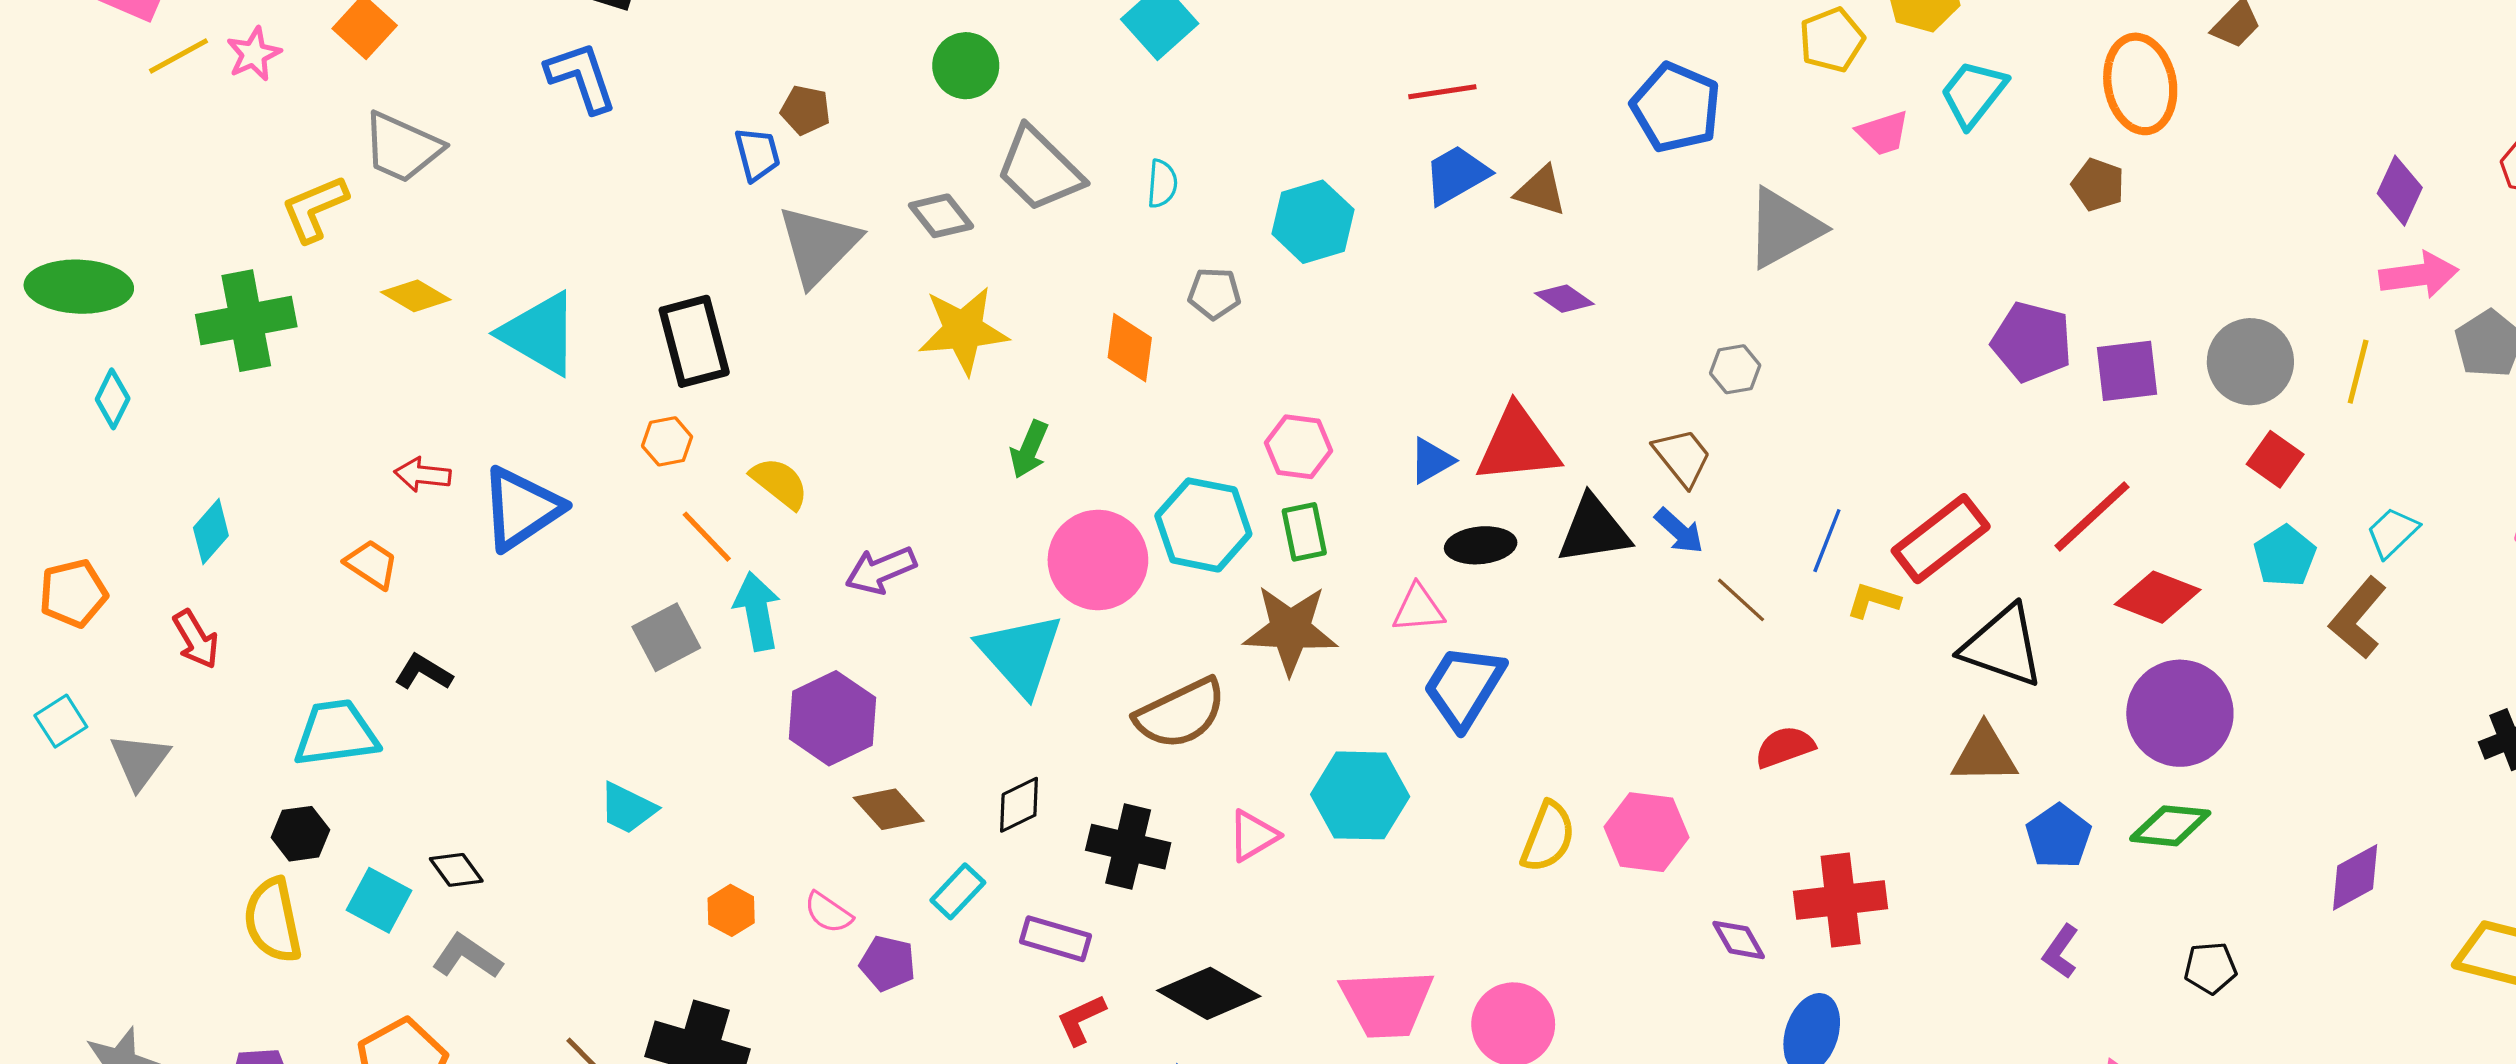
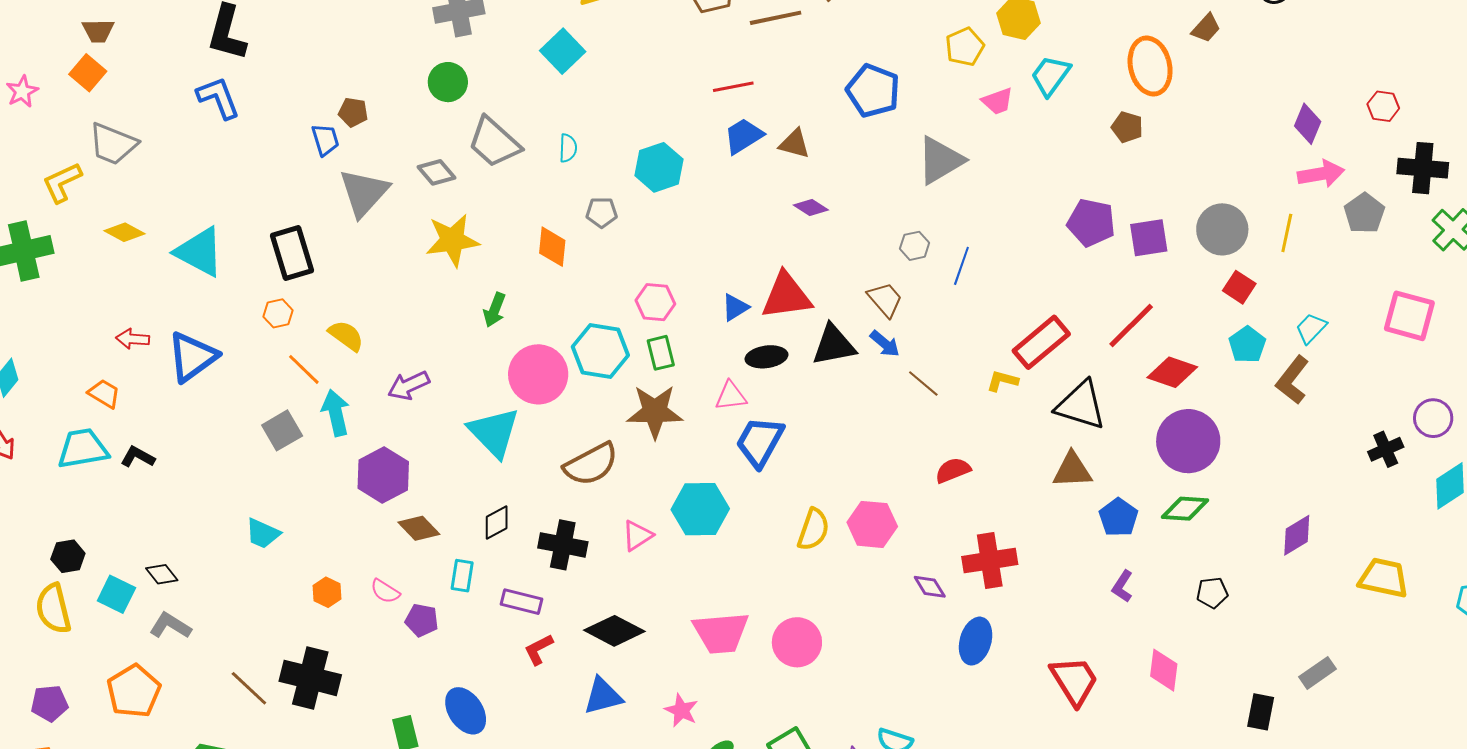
blue line: (1827, 541) -> (961, 266), moved
cyan trapezoid: (336, 733) -> (83, 449), moved
cyan rectangle: (958, 891) -> (462, 576), turned -32

